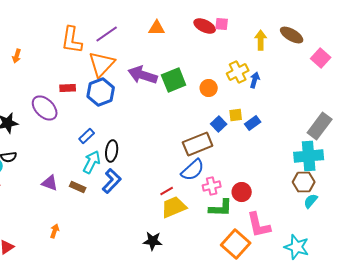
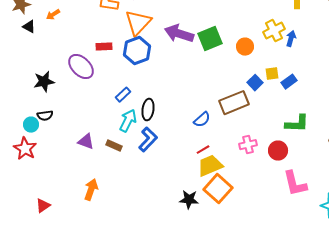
orange arrow: (17, 56) -> (53, 15), turned 40
blue semicircle: (193, 170) -> (202, 120), moved, size x0.7
green L-shape: (221, 208) -> (297, 124), moved
orange arrow: (55, 231) -> (91, 190), size x1.5
orange square: (236, 244) -> (218, 189), moved

